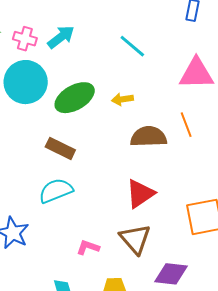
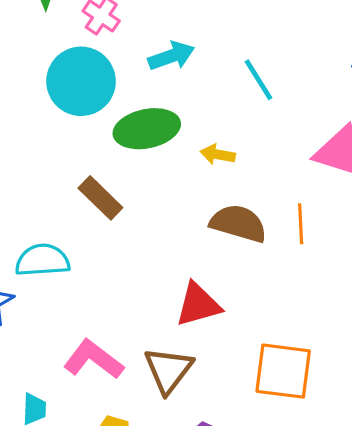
cyan arrow: (61, 37) -> (171, 56), moved
cyan semicircle: (56, 191) -> (42, 260), moved
pink L-shape: (88, 247) -> (93, 360), size x1.6

